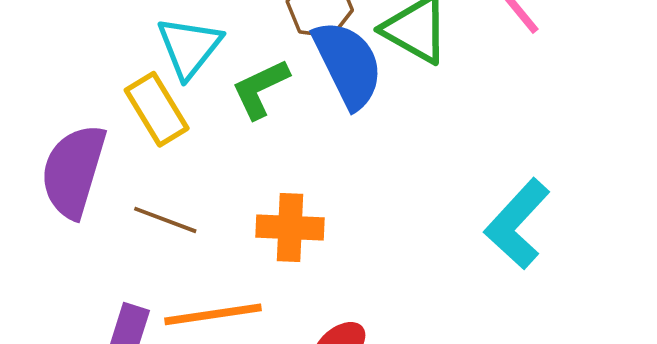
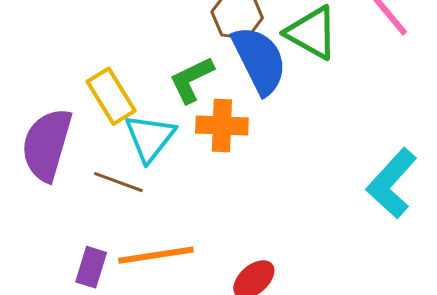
cyan triangle: (189, 47) -> (150, 138), moved
orange cross: (290, 228) -> (222, 126), moved

